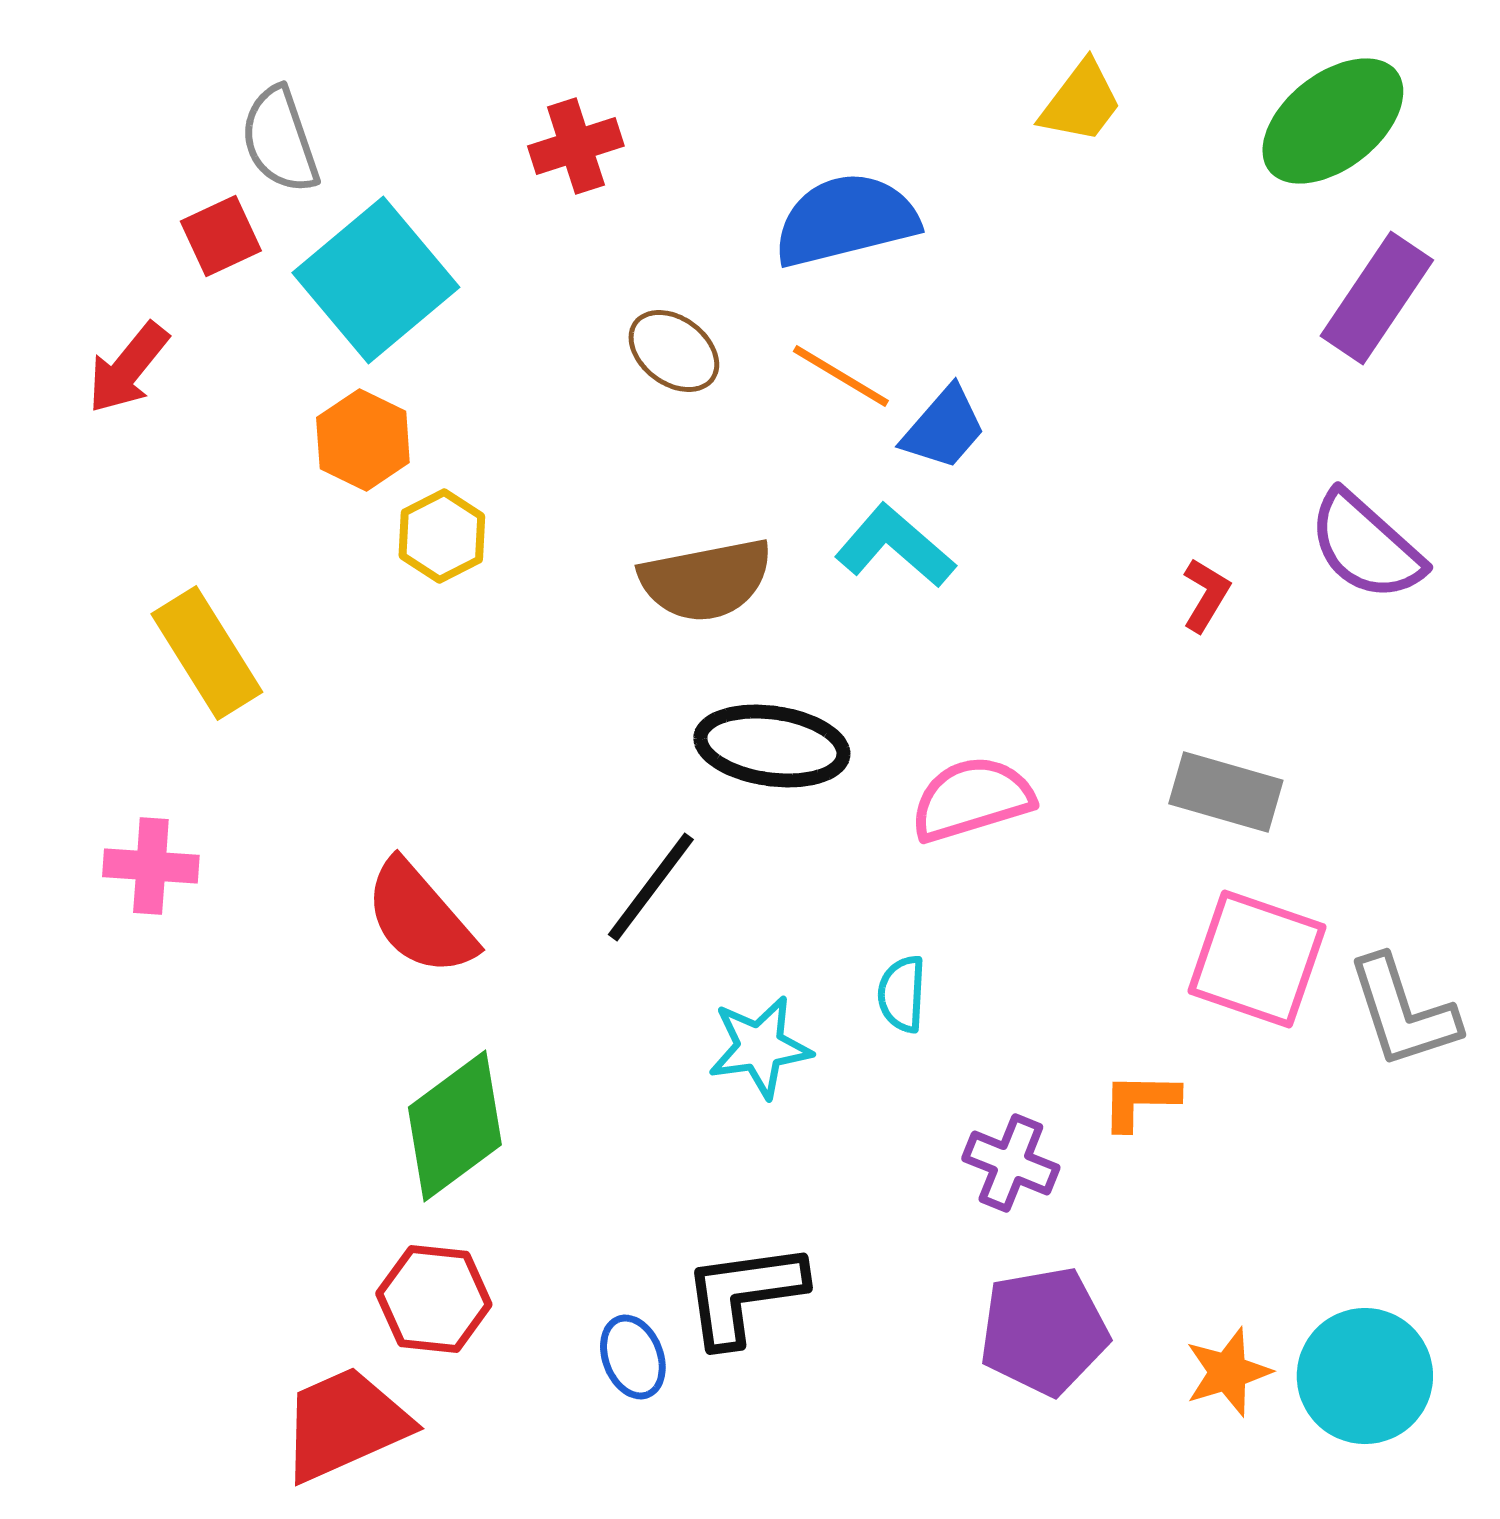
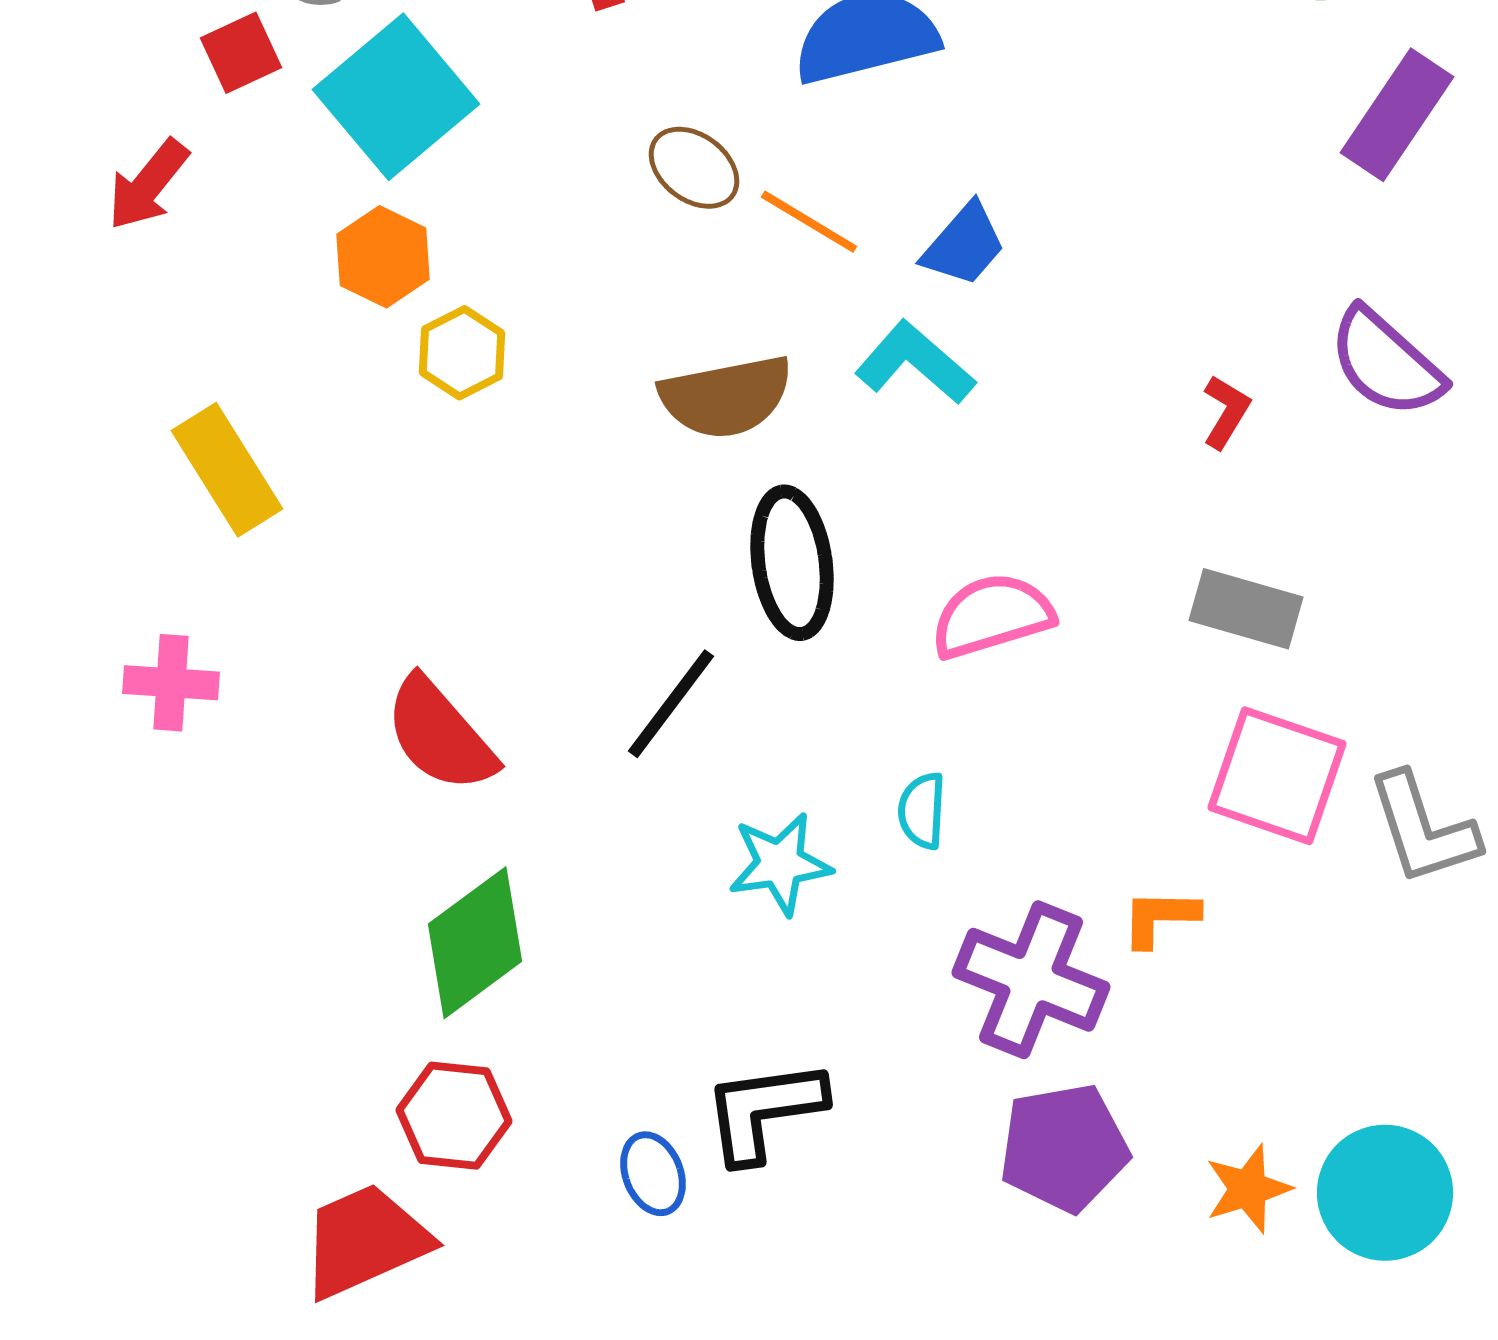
orange line: (841, 376) -> (809, 222), moved
black ellipse: (772, 746) -> (792, 563), turned 74
purple cross: (1011, 1163) -> (1031, 980), size x1.6

